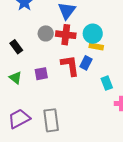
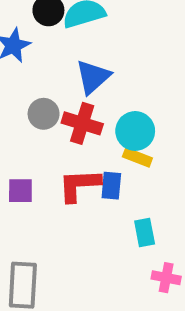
blue rectangle: (86, 63) -> (111, 186), turned -32
red L-shape: (70, 66) -> (79, 185), turned -95

